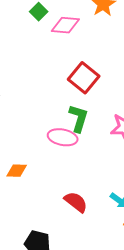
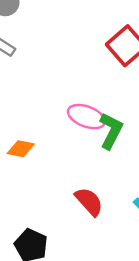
green L-shape: (79, 118) -> (111, 131), moved

